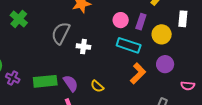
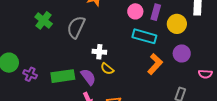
green cross: (19, 19) -> (44, 20), moved
white cross: (83, 47) -> (99, 52), moved
yellow semicircle: (97, 86) -> (107, 69), moved

